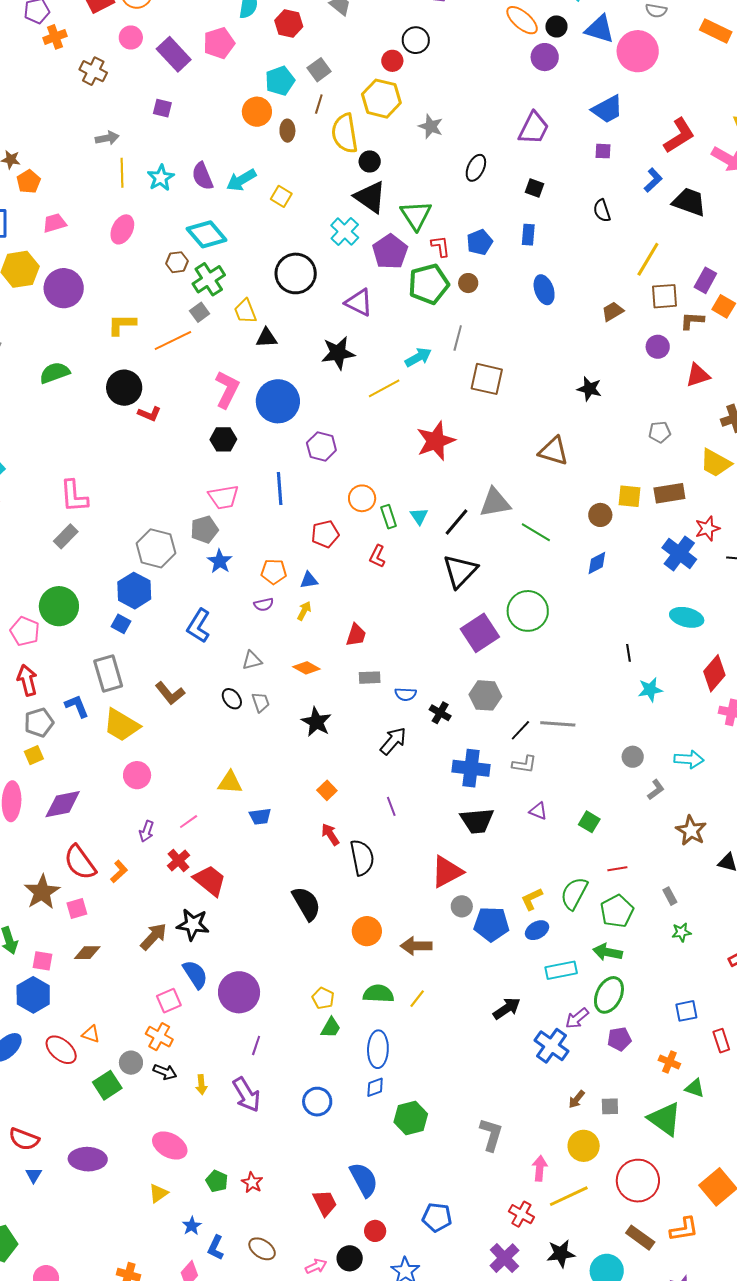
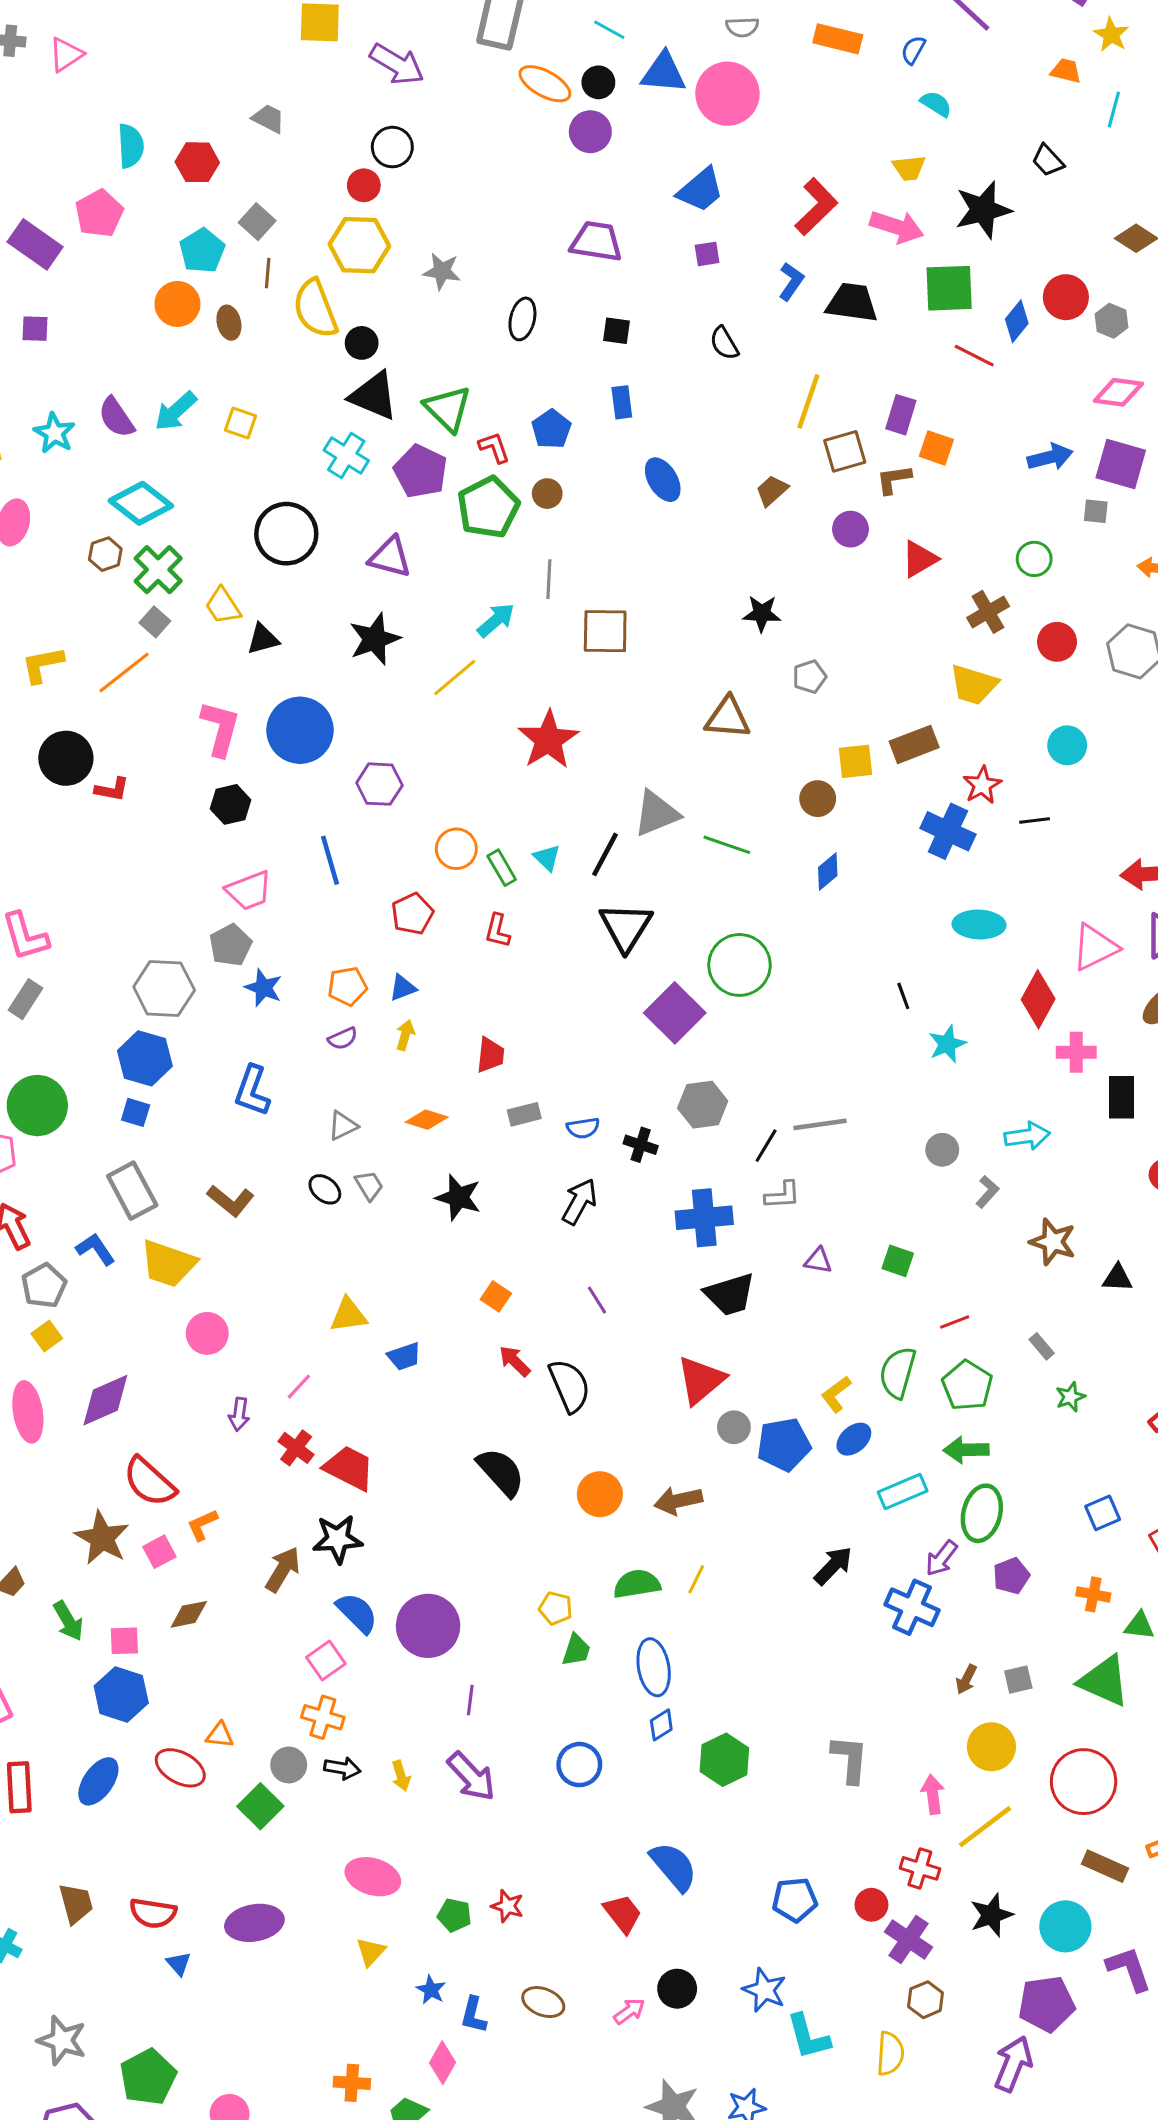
purple trapezoid: (534, 128) -> (596, 242), turned -96
gray pentagon: (660, 432) -> (810, 677), moved
orange L-shape: (119, 872) -> (202, 1525), moved, turned -150
red circle: (375, 1231) -> (871, 1905), moved

